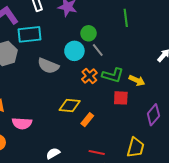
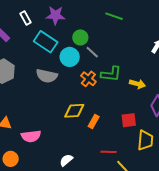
green line: (126, 18) -> (114, 16), turned -54
cyan rectangle: (30, 34) -> (46, 42), moved, turned 50
yellow arrow: (137, 80) -> (137, 84), moved
red square: (121, 98) -> (129, 120), moved

